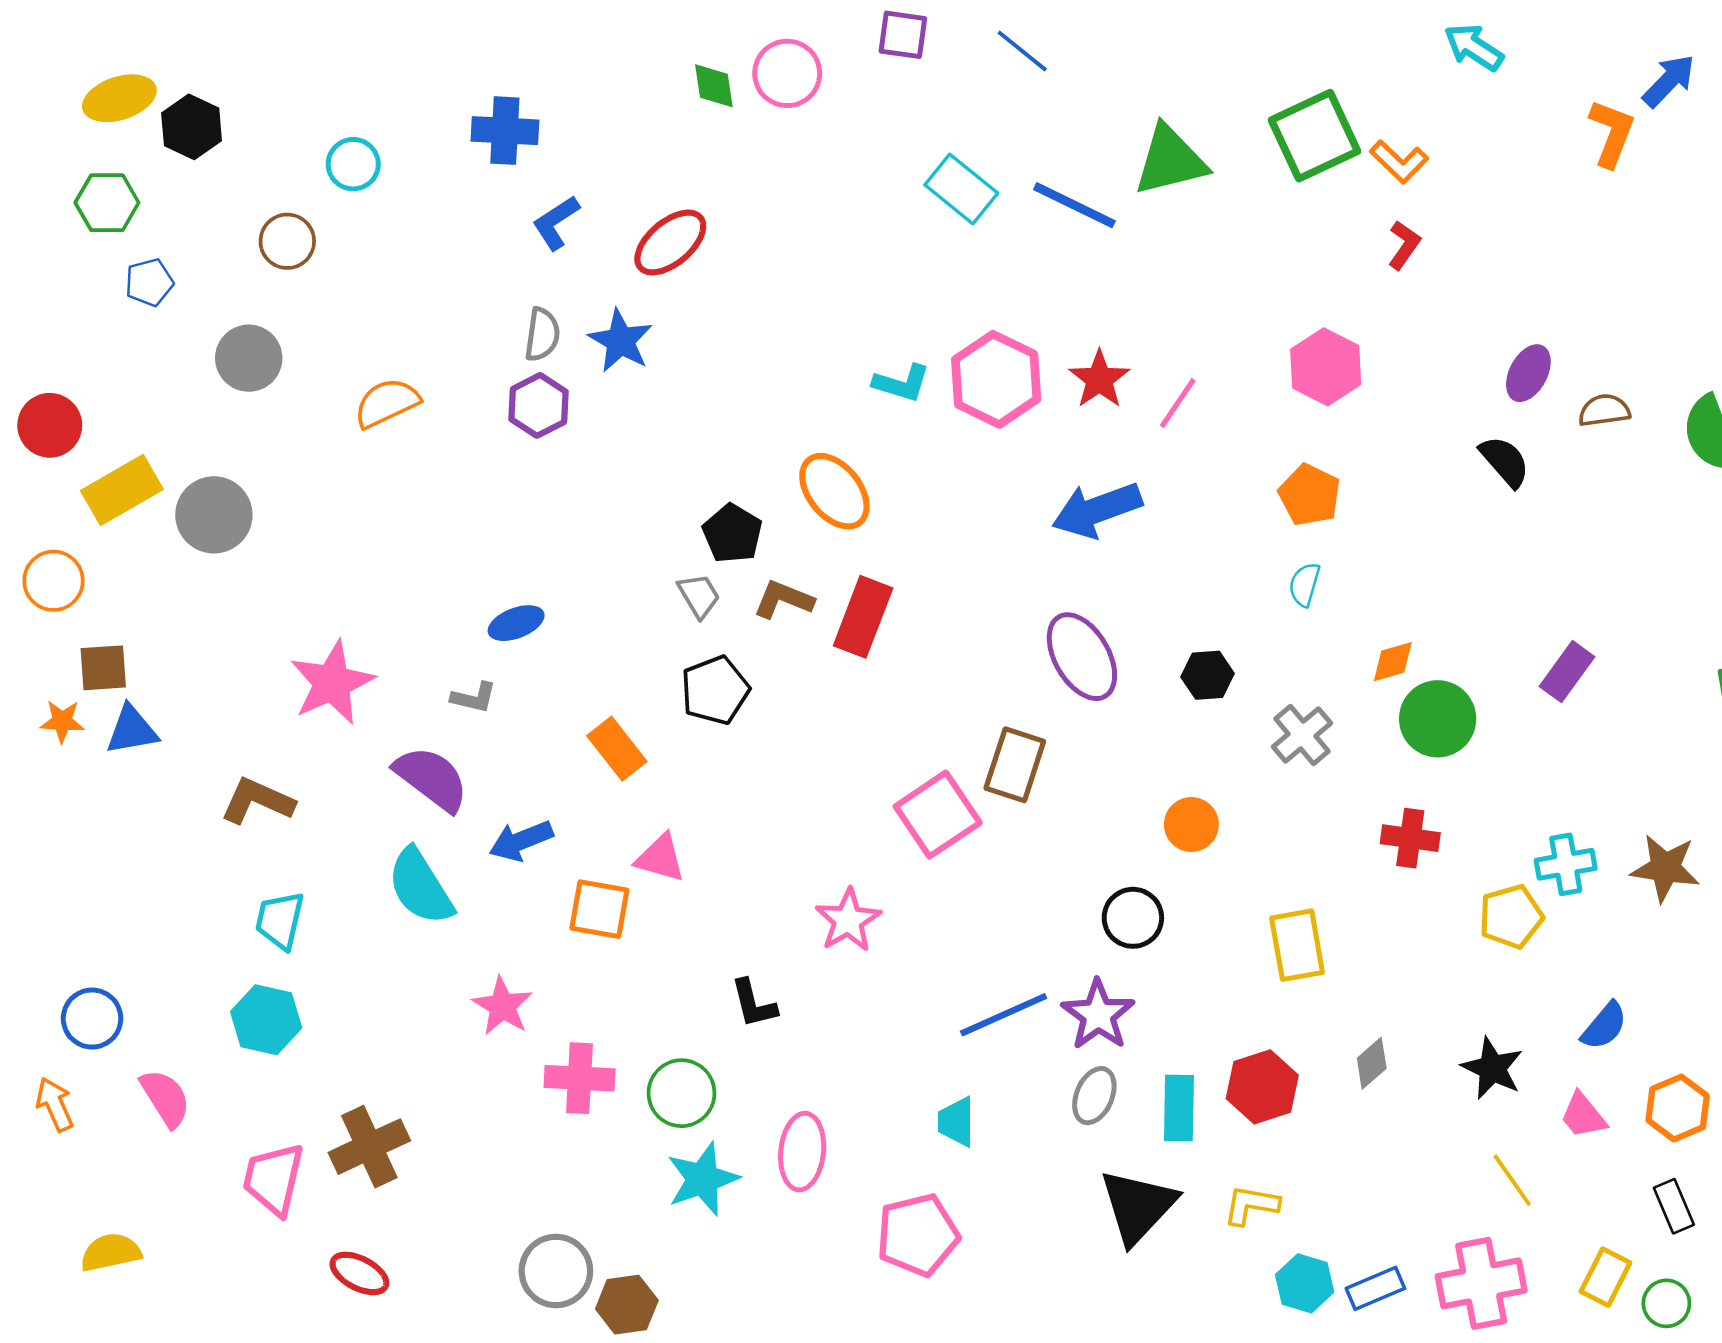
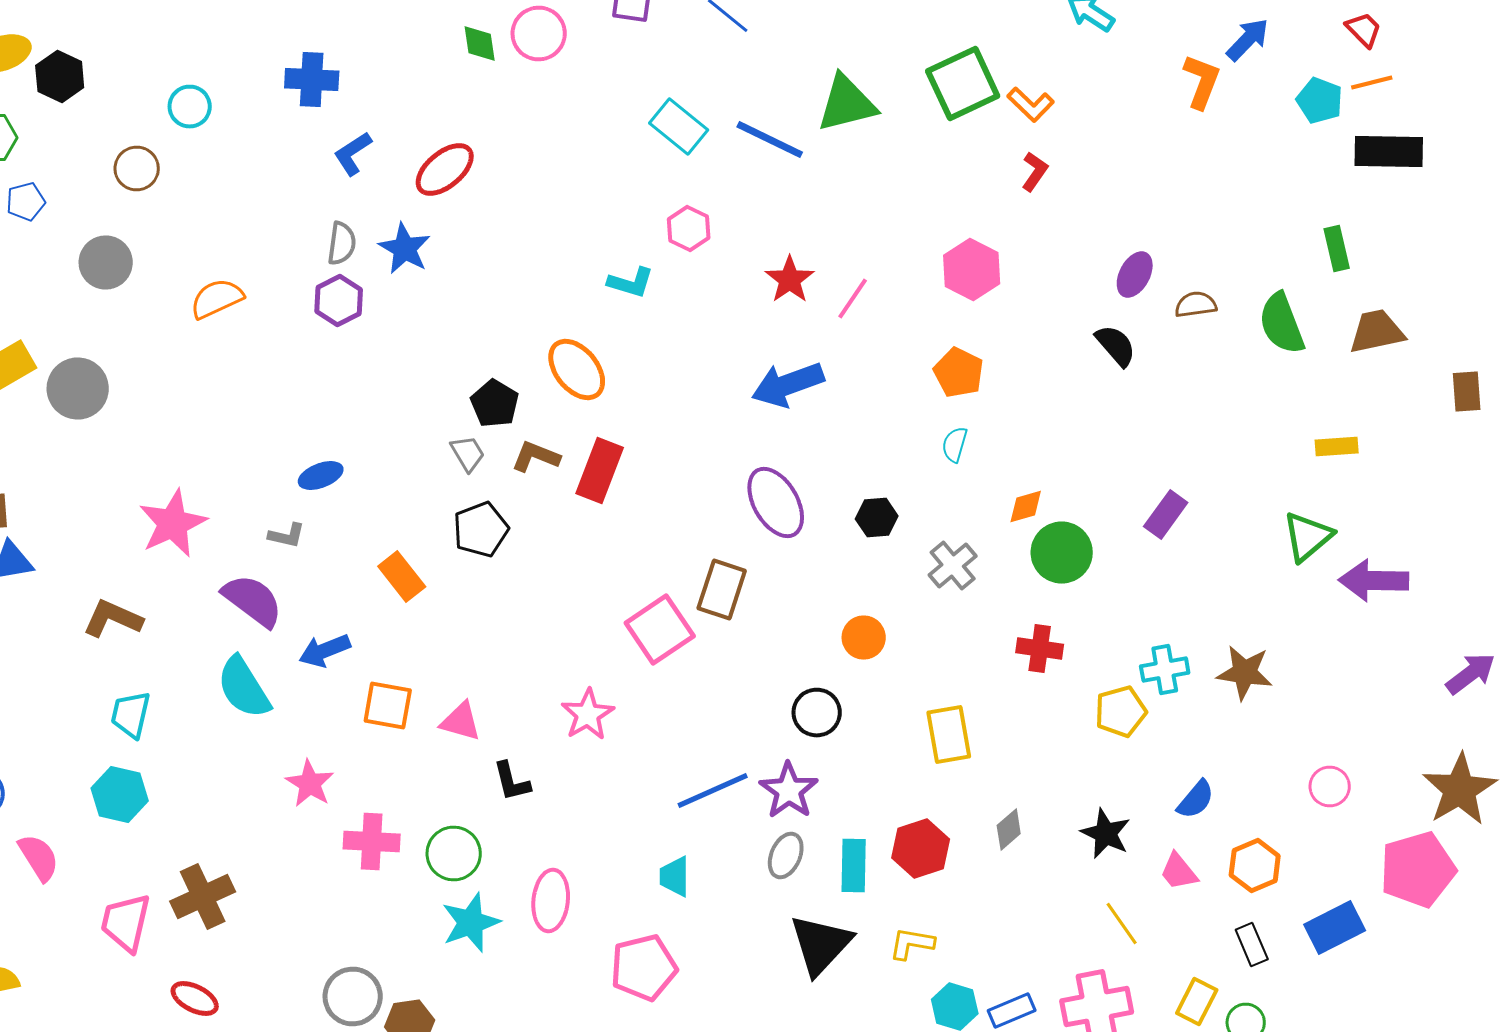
pink hexagon: (996, 379) -> (689, 228), moved, size x0.6
pink triangle: (660, 858) -> (461, 722), moved

